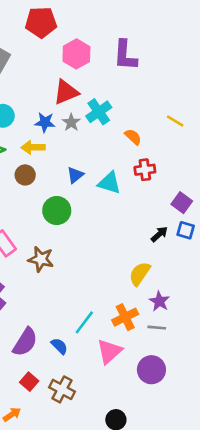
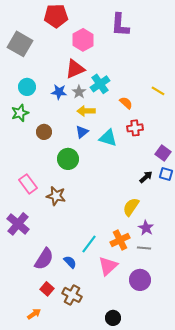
purple L-shape: (125, 55) -> (120, 25), moved
yellow arrow: (33, 147) -> (86, 111), moved

